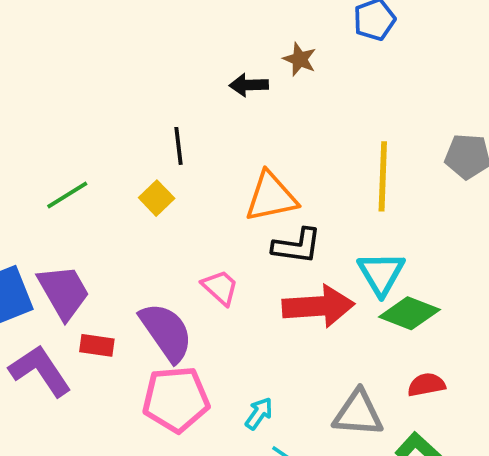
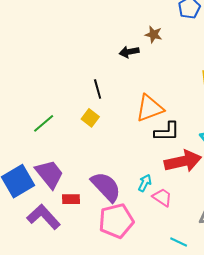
pink trapezoid: (220, 287) -> (162, 197), moved
cyan arrow: (259, 413) -> (145, 183), moved

